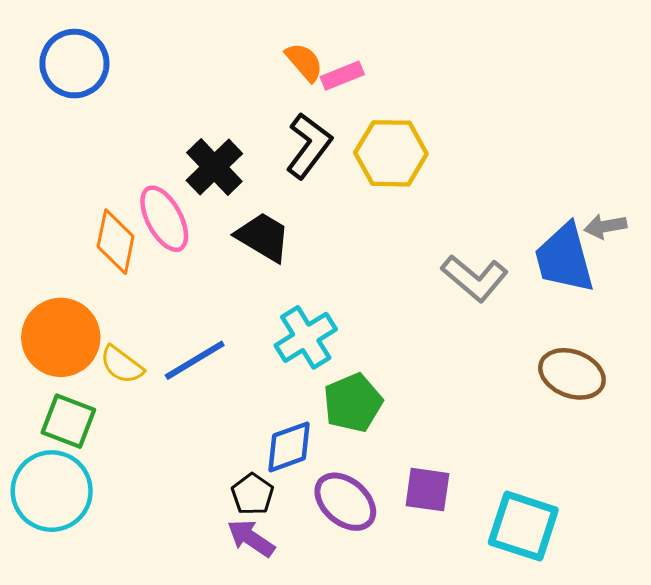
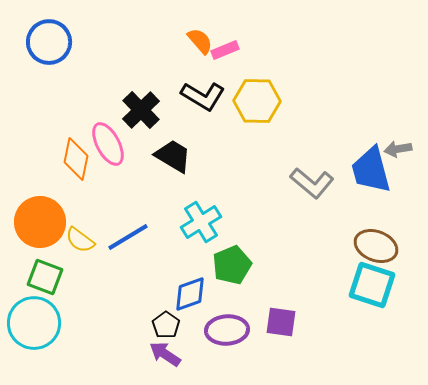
black L-shape: (309, 146) -> (203, 96), turned 84
purple ellipse: (345, 502) -> (227, 330), turned -45
cyan square: (523, 526) -> (372, 285), moved

